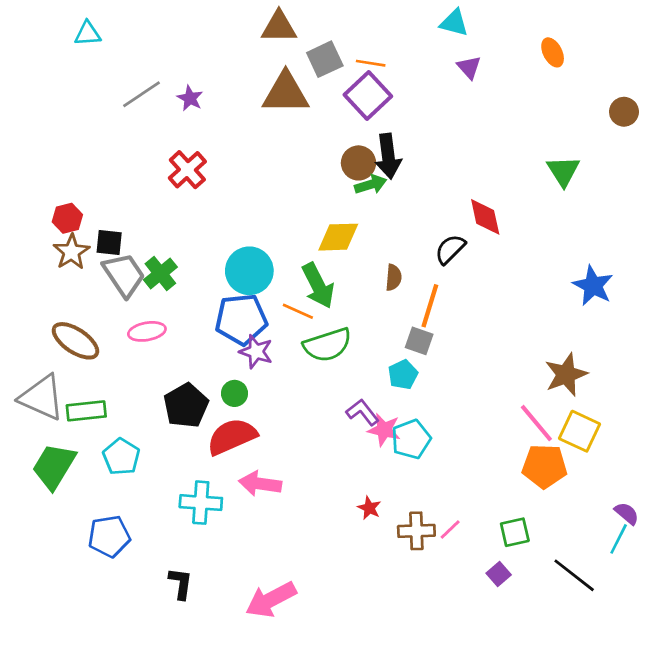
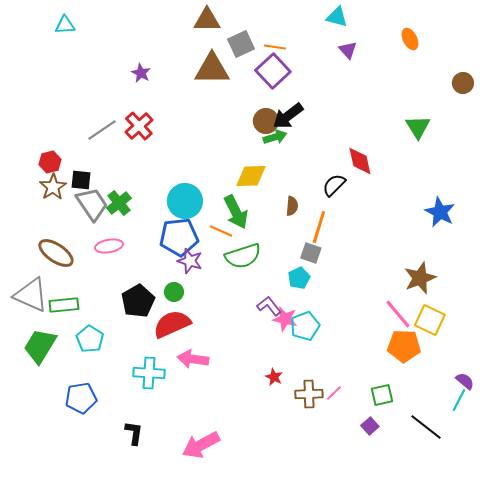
gray line: (142, 94) -> (102, 130), moved
black arrow: (388, 156) -> (288, 116), turned 60

